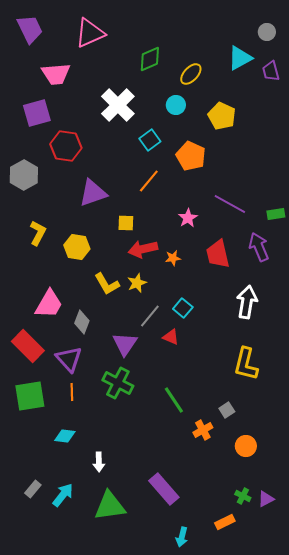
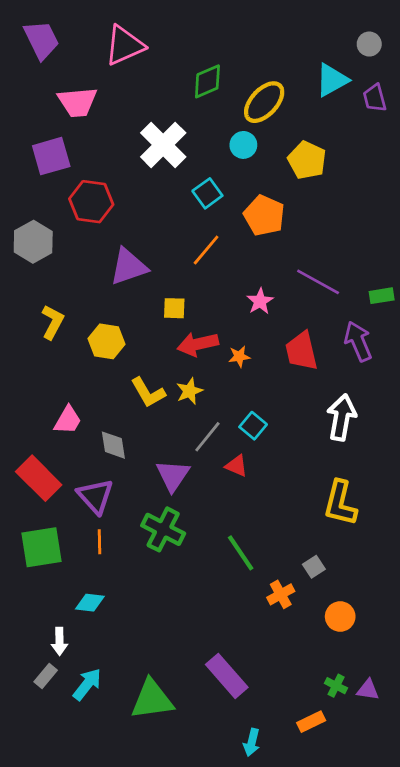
yellow ellipse: (191, 74) -> (264, 102), size x1.4
pink trapezoid: (49, 304) -> (68, 420), size x0.7
gray diamond: (82, 322) -> (113, 445), turned -30
white arrow: (99, 462) -> (59, 641), moved
purple triangle: (266, 499) -> (368, 690), turned 36

